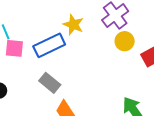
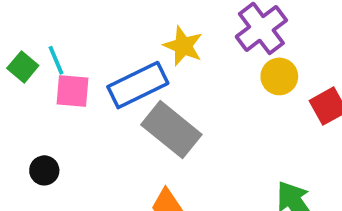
gray rectangle: (50, 83) -> (171, 130), moved, size x1.4

